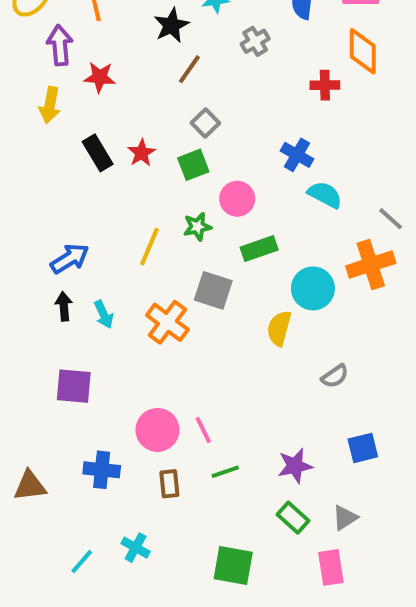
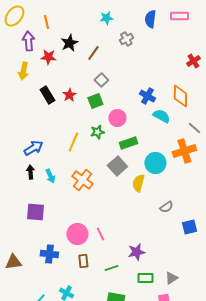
black star: (171, 25) -> (69, 43), moved
orange diamond: (363, 51) -> (180, 96), moved
red cross: (325, 85) -> (193, 61), moved, turned -32
gray square: (213, 290) -> (117, 166), moved, turned 30
blue square: (363, 448) -> (189, 227), moved
purple star: (295, 466) -> (136, 252), moved
green line: (225, 472) -> (111, 268), moved
green rectangle: (293, 518) -> (145, 278), turned -42

